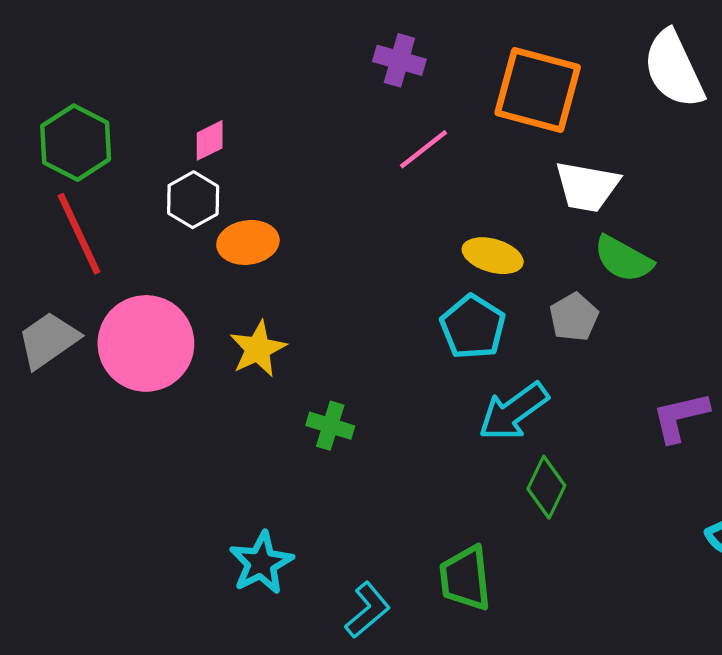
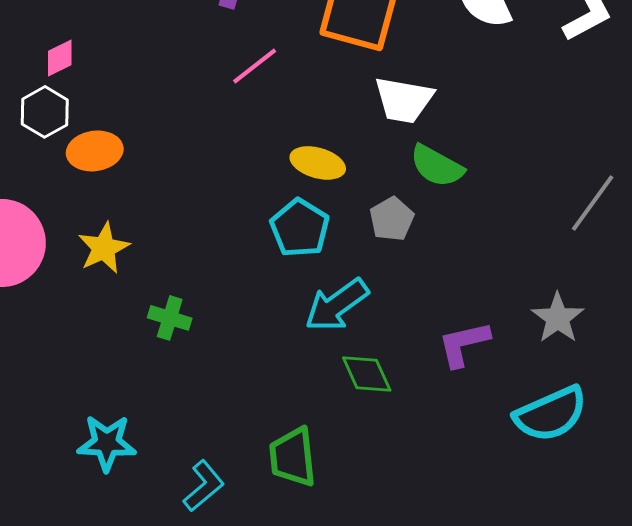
purple L-shape: (680, 417) -> (464, 344), moved
green diamond: (546, 487) -> (367, 374), turned -50
cyan star: (261, 563) -> (107, 443), turned 30

